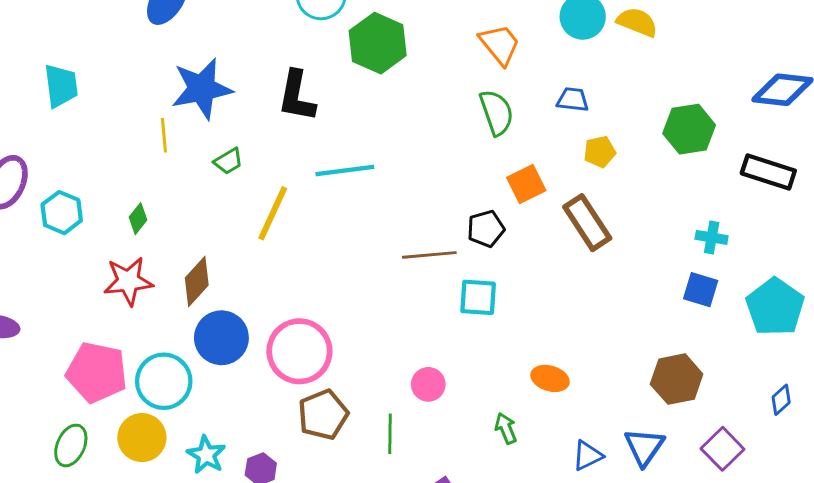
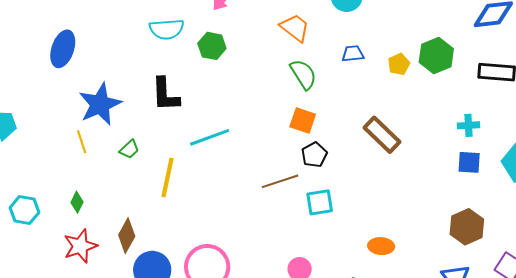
green hexagon: (378, 43) -> (212, 46), size x0.7
yellow pentagon: (600, 152) -> (399, 64), moved
orange square: (526, 184) -> (303, 120), moved, turned -32

